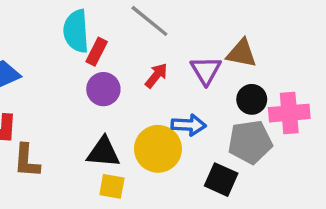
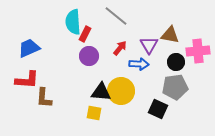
pink cross: (289, 113) -> (198, 51), moved
blue arrow: (189, 125) -> (139, 64), moved
black triangle: (103, 152) -> (101, 92), moved

